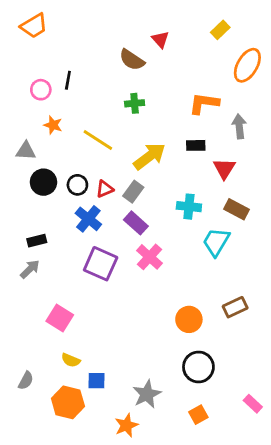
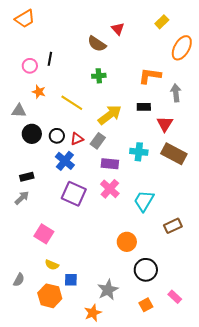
brown rectangle: (237, 209) -> (174, 154), size x1.4
purple rectangle: (136, 223) -> (110, 164), moved, turned -36
cyan trapezoid: (216, 242) -> (144, 201), moved
orange circle: (189, 319) -> (127, 242), moved
pink rectangle: (253, 404) -> (175, 297), moved

